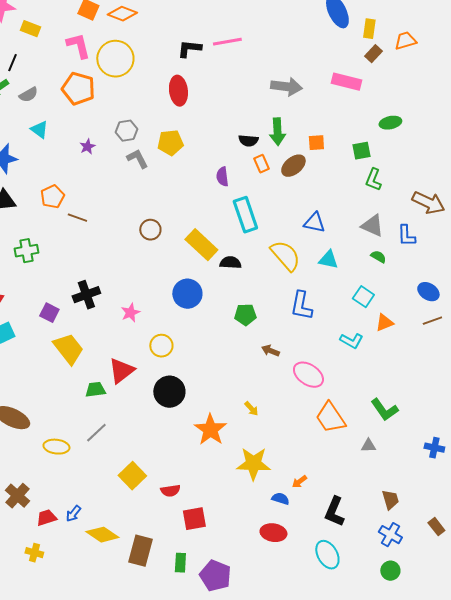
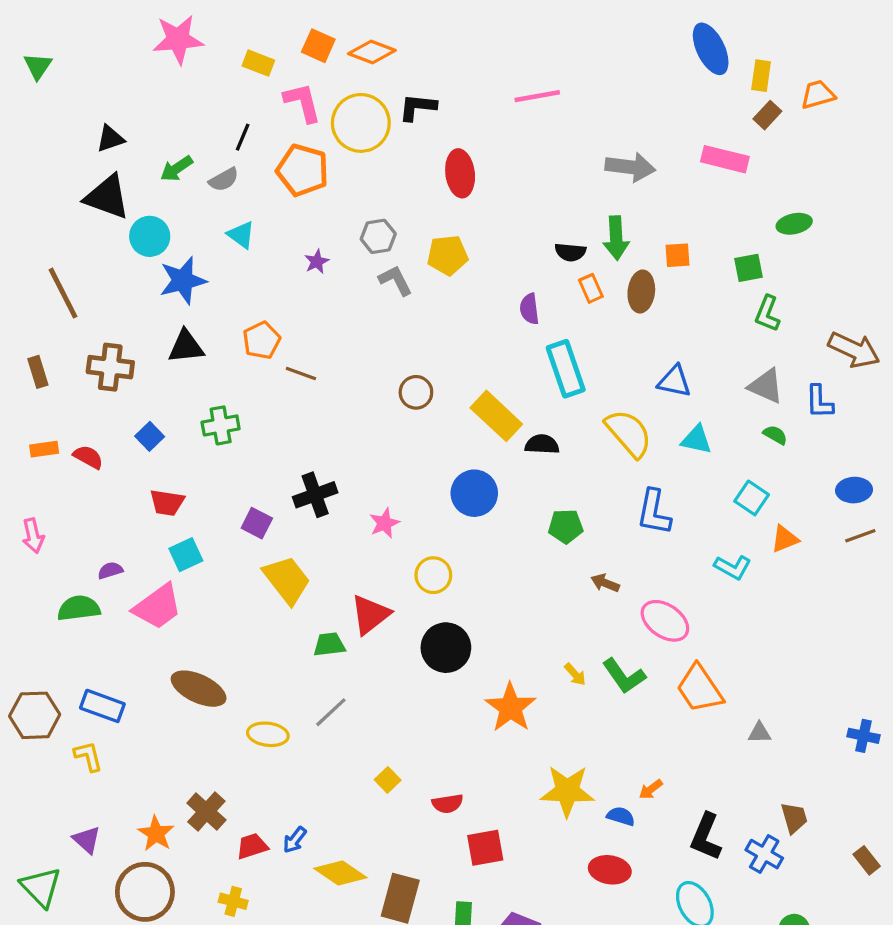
yellow rectangle: (30, 29) -> (258, 63), moved
black L-shape: (189, 49) -> (418, 107), moved
black line: (12, 63) -> (243, 137), moved
brown ellipse: (293, 166) -> (641, 292), turned -45
blue ellipse: (428, 292) -> (854, 490), turned -35
green L-shape: (384, 410) -> (624, 676), moved
yellow star: (253, 464) -> (567, 791), moved
yellow square: (132, 476) -> (388, 780), size x0.6
blue cross: (390, 535) -> (764, 854), moved

